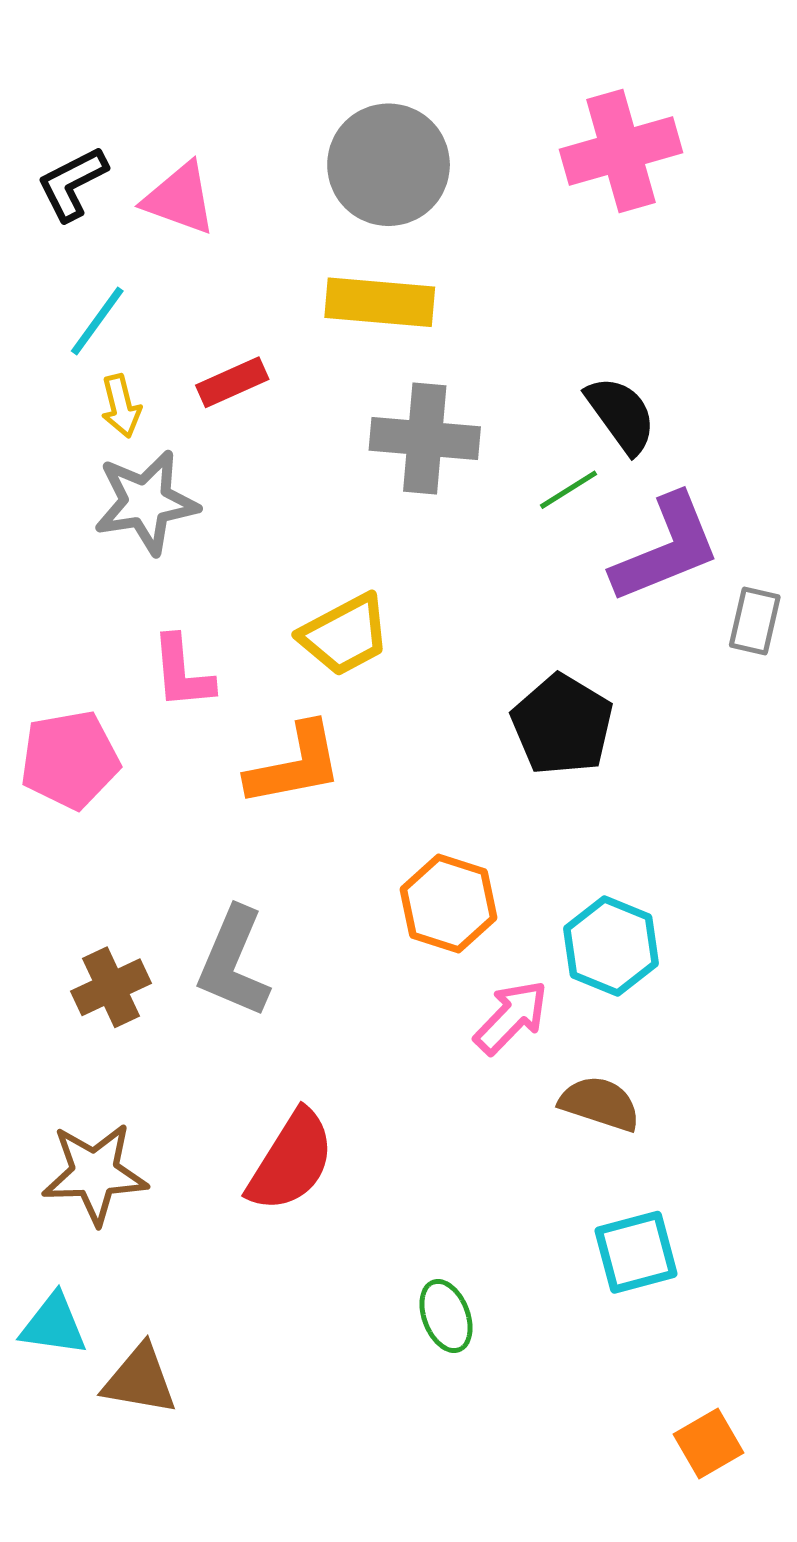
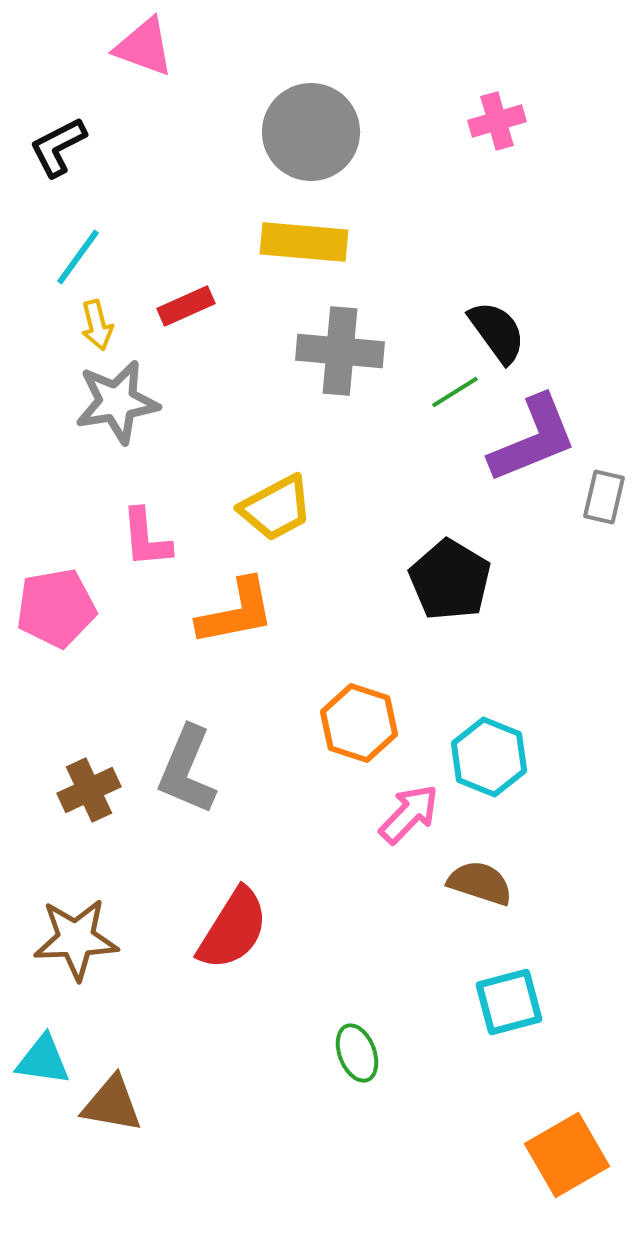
pink cross: (621, 151) -> (497, 121), size x0.6
pink triangle: (180, 198) -> (144, 47), moved
orange square: (708, 1444) -> (567, 1155), size x1.5

